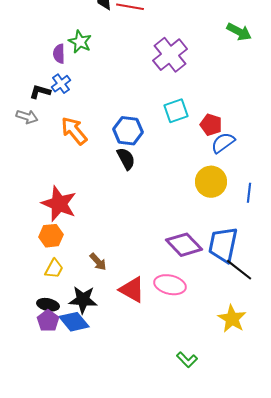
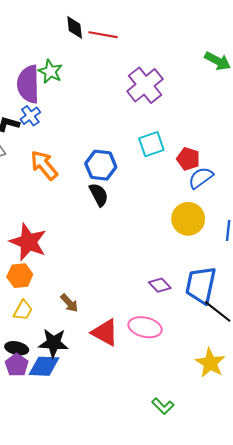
purple semicircle: (59, 54) -> (28, 84), size x1.8
purple diamond: (184, 245) -> (160, 285), size x0.6
blue diamond: (74, 322) -> (44, 366), turned -48

